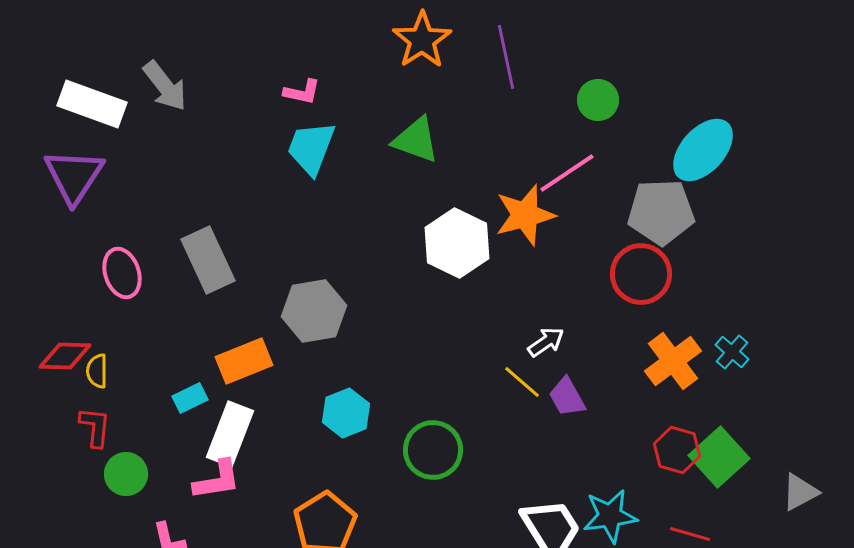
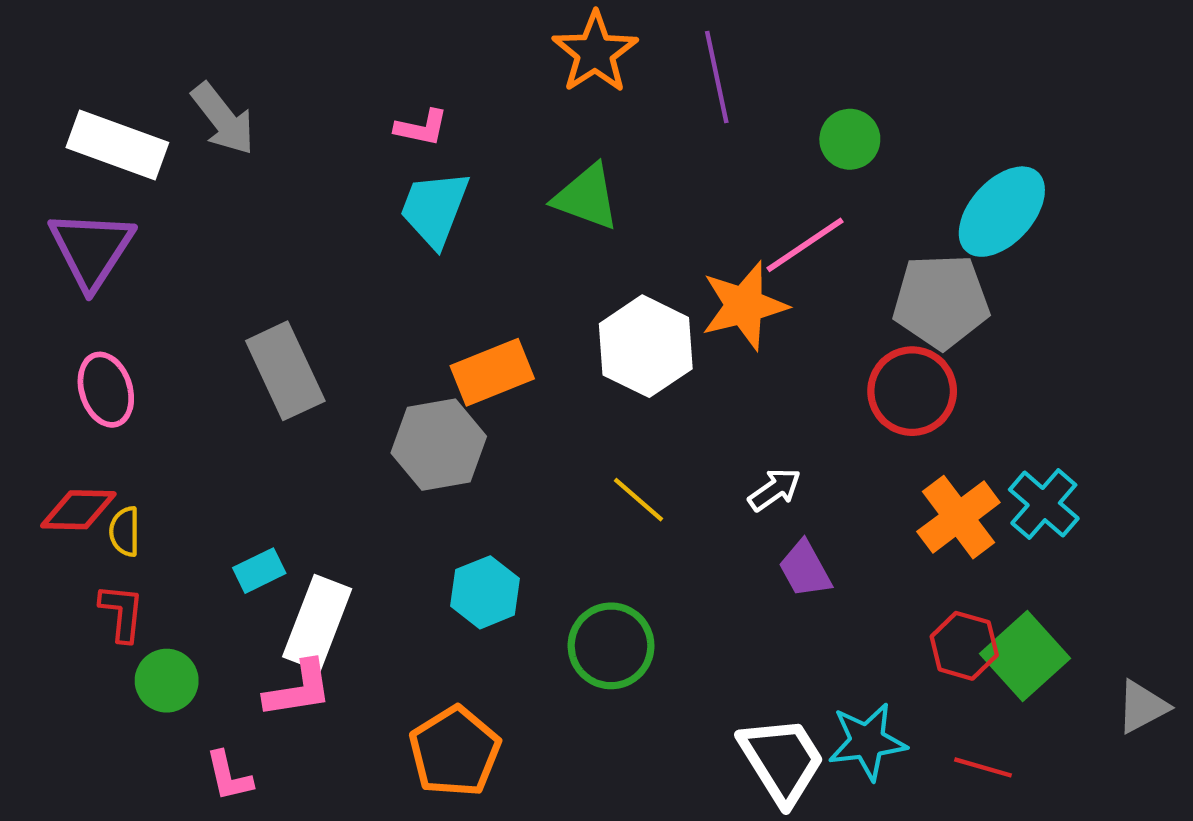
pink ellipse: (122, 273) -> (106, 390), moved
cyan cross: (732, 352) -> (1044, 504), size x1.4
orange rectangle: (244, 361) -> (492, 372), moved
yellow line: (522, 382) -> (639, 500), moved

